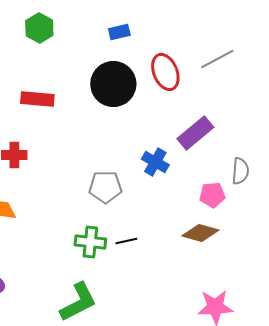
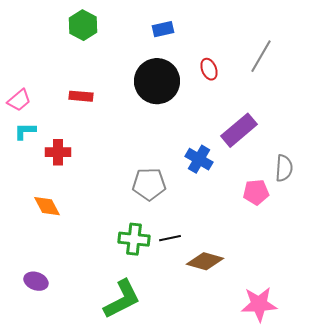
gray line: (217, 59) -> (261, 56), turned -32
red ellipse: (165, 72) -> (209, 69), size x0.6
red rectangle: (37, 99) -> (81, 96), size x0.7
brown diamond: (200, 233) -> (205, 261), moved

